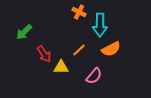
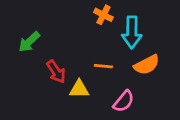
orange line: (79, 50) -> (103, 66), turned 48

